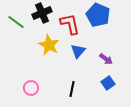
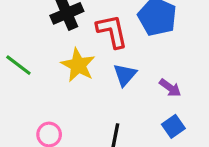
green line: (16, 22) -> (18, 65), moved

